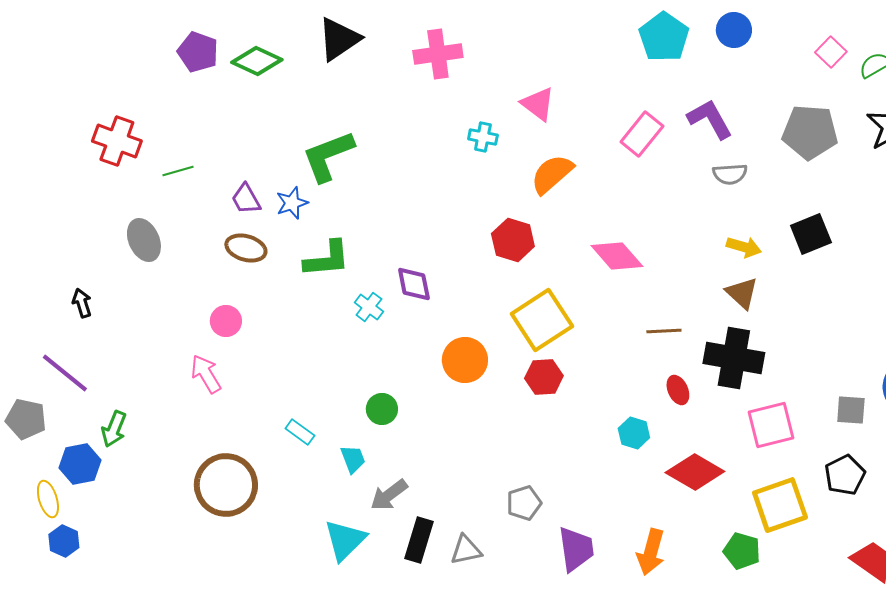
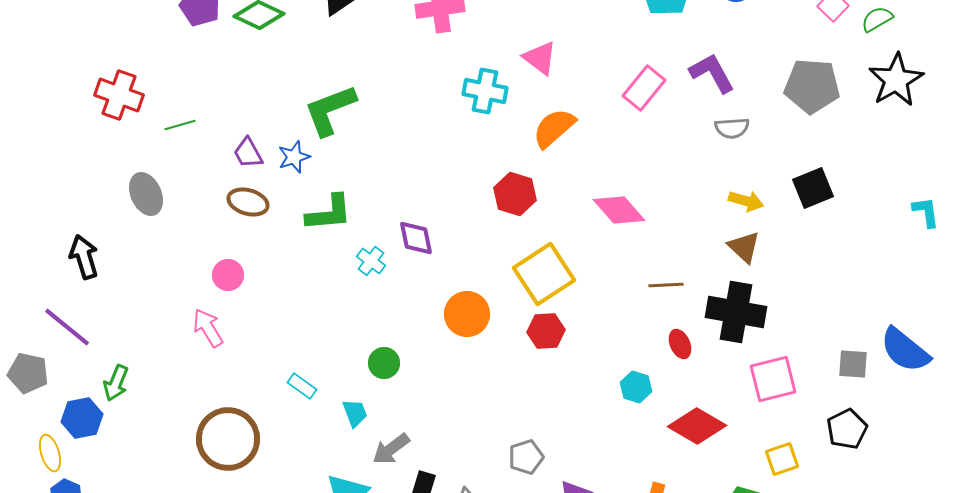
cyan cross: (483, 137) -> (485, 91), size x1.5
black arrow: (82, 303) -> (84, 257), size x1.5
yellow square: (780, 505) -> (782, 459), size x0.6

